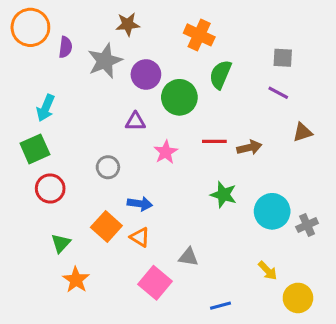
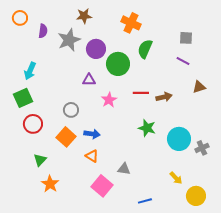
orange circle: (30, 27) -> (20, 18), size x0.6
orange square: (106, 227) -> (66, 137), moved

